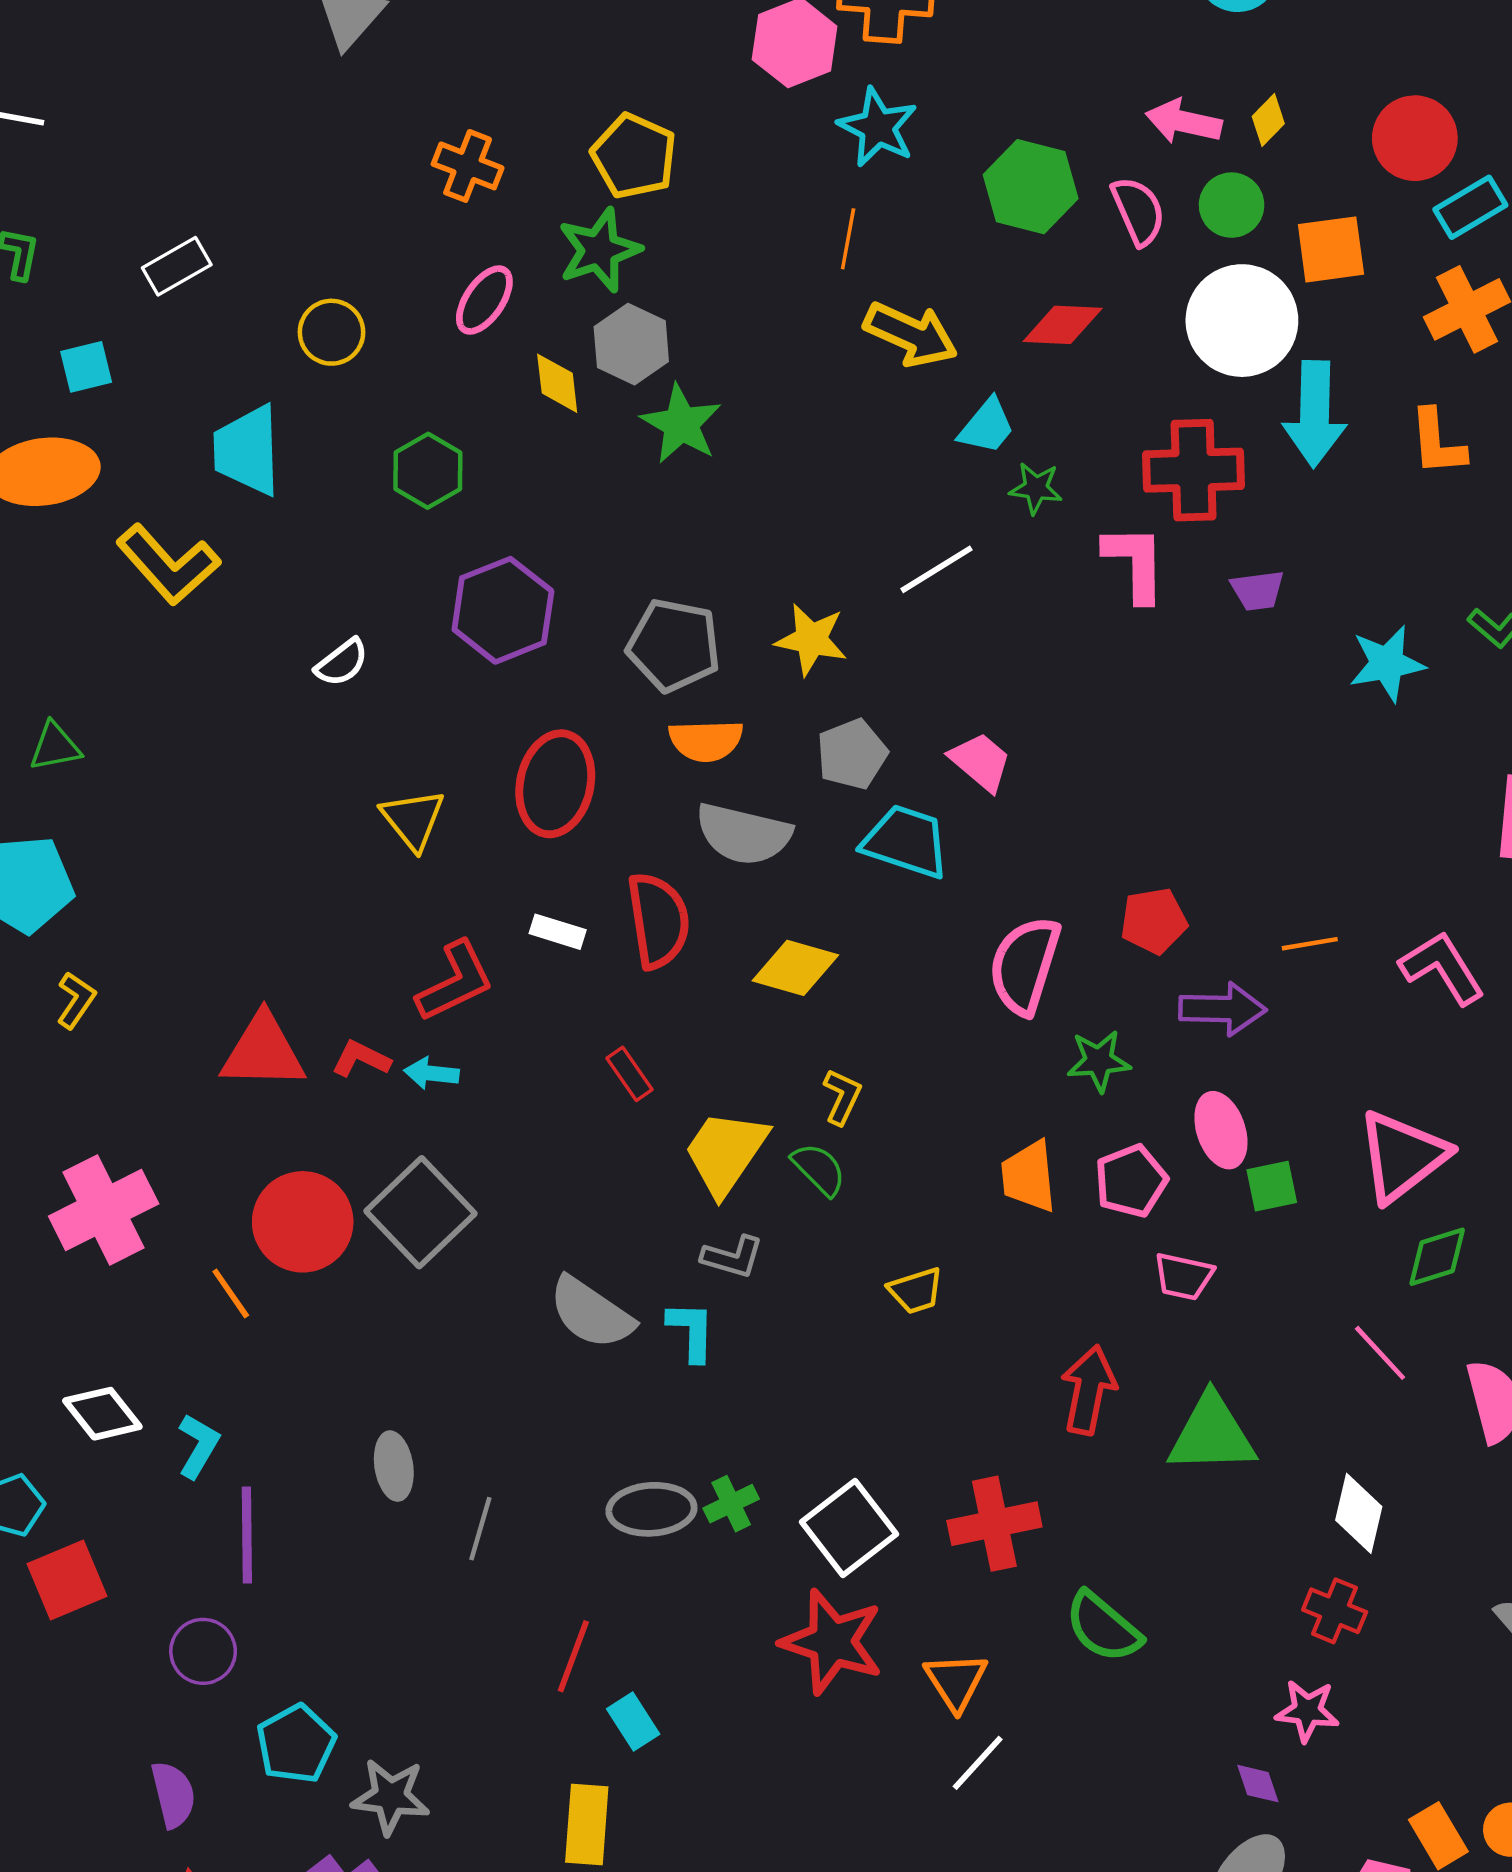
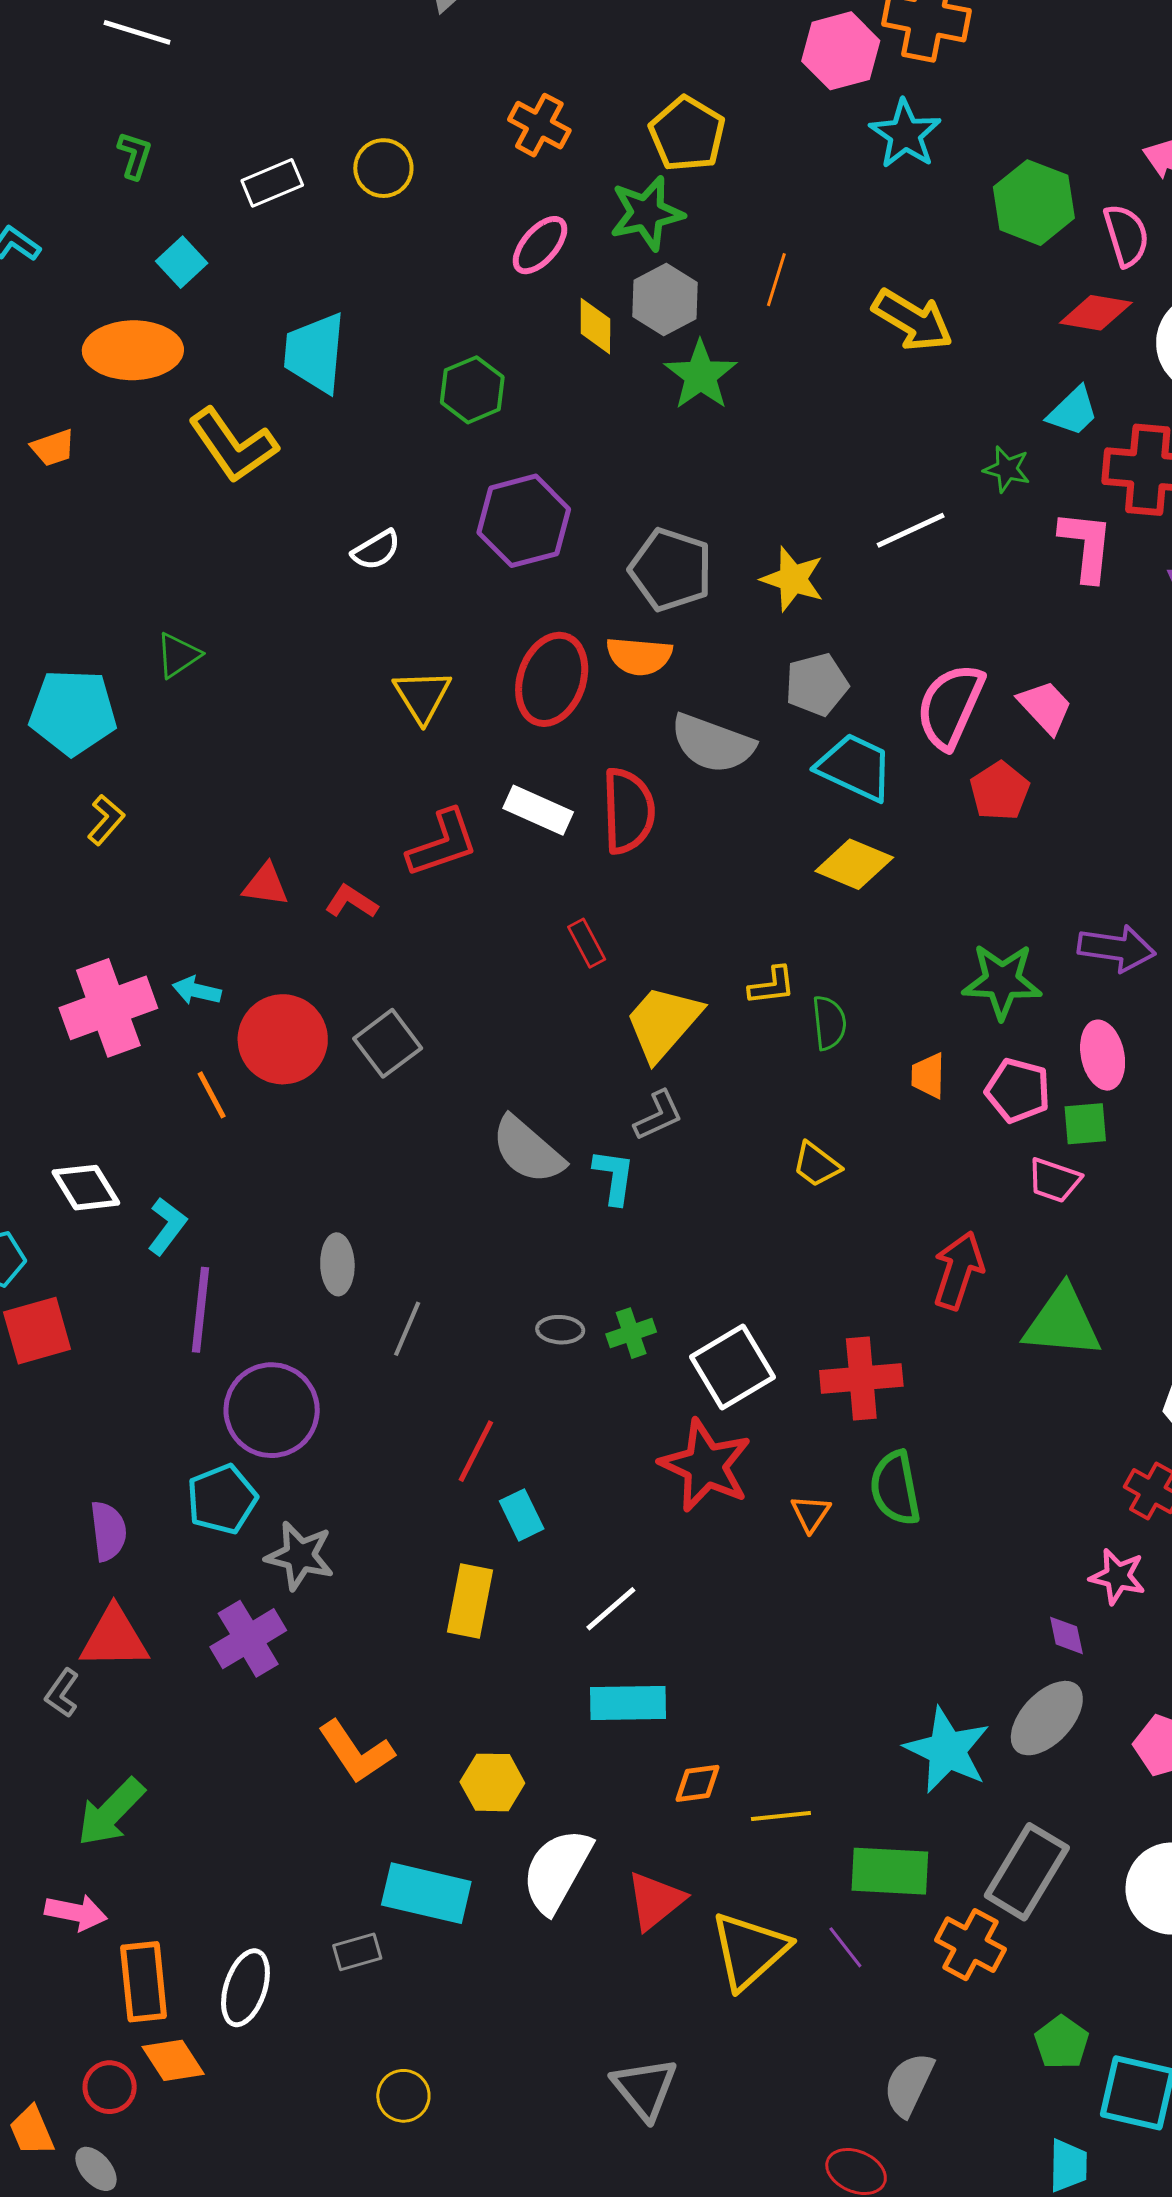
orange line: (848, 239) -> (776, 280), moved
red diamond: (1063, 325) -> (1096, 313), moved
yellow circle: (332, 332) -> (383, 168), moved
cyan square: (86, 367) -> (182, 262), turned -36
cyan trapezoid: (987, 426) -> (1073, 411), moved
orange semicircle: (706, 740) -> (639, 656), moved
green triangle: (55, 747) -> (178, 655), moved, turned -30
pink trapezoid: (981, 762) -> (1045, 707), moved
red pentagon: (1154, 921) -> (1000, 791), moved, turned -30
white rectangle: (558, 932) -> (538, 810), size x1.4
pink semicircle: (1025, 965) -> (950, 706), moved
yellow diamond: (795, 968) -> (854, 864), moved
red triangle: (263, 1052) -> (266, 885), size x0.6
green star: (1099, 1061) -> (1002, 981), size x1.4
cyan arrow: (431, 1073) -> (197, 991), moved
yellow L-shape: (842, 1097) -> (772, 986), turned 51
green semicircle: (819, 1169) -> (829, 1023), moved, turned 32
orange trapezoid: (1029, 1176) -> (928, 1076), size x0.7
pink pentagon: (1131, 1181) -> (1018, 1090), turned 30
green square: (1272, 1186) -> (1085, 1124), moved
gray square: (420, 1212) -> (388, 1043), size x0.7
gray L-shape: (733, 1257) -> (658, 1116), turned -48
yellow trapezoid: (916, 1291) -> (816, 1165), turned 48
gray ellipse: (651, 1509) -> (560, 1330), size x0.6
green semicircle: (1103, 1627) -> (895, 1488), moved, turned 32
purple circle: (203, 1651) -> (272, 1410), moved, size x1.6
orange triangle: (956, 1681) -> (811, 1514), size x0.7
white line: (978, 1763) -> (611, 1609), moved

